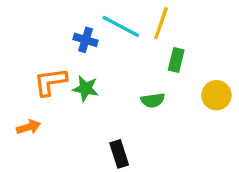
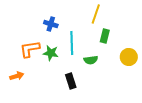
cyan line: (121, 26) -> (72, 43), moved, turned 60
black rectangle: (119, 154) -> (71, 81), moved

